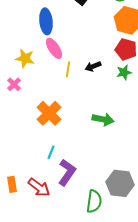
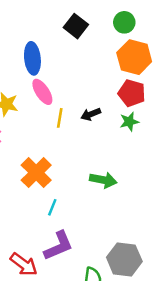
cyan line: (51, 152) -> (52, 207), moved
purple L-shape: (67, 172) -> (59, 246), turned 32

